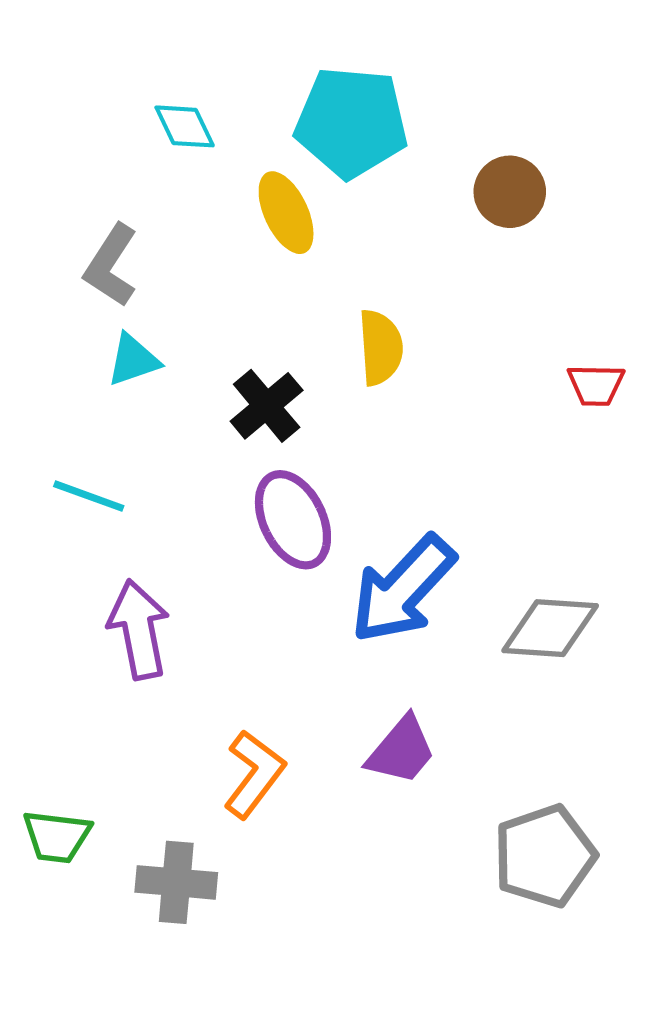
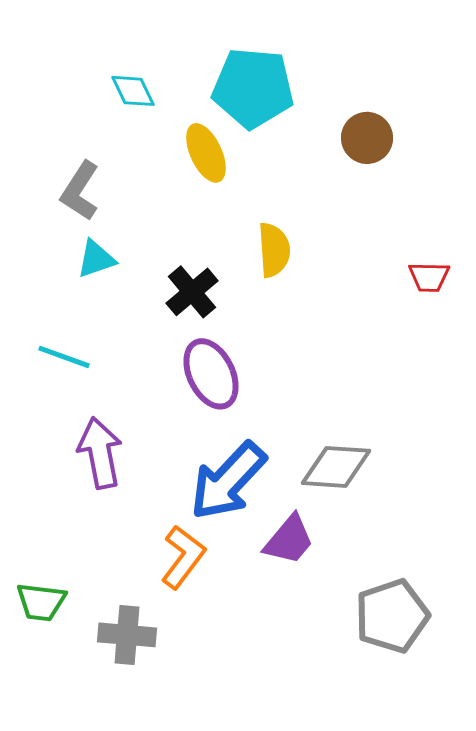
blue arrow: (403, 589) -> (228, 481), moved
gray diamond: (550, 628) -> (336, 467), moved

